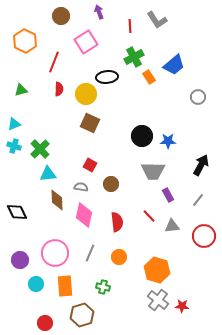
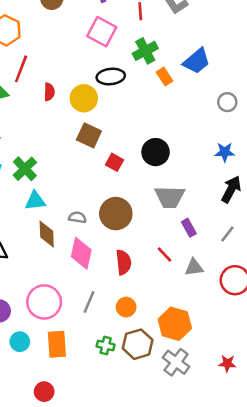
pink square: (86, 42) -> (102, 32), moved, turned -30
red line: (54, 62) -> (21, 69), moved
blue star: (168, 141) -> (225, 152), moved
red square: (90, 165) -> (115, 162), moved
brown circle: (111, 184) -> (116, 214), size x1.6
red star: (182, 306) -> (227, 363), moved
brown hexagon: (82, 315) -> (138, 344), moved
red circle: (45, 323) -> (44, 392), moved

